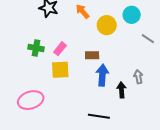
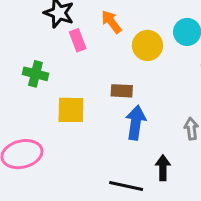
pink rectangle: (60, 49) -> (78, 40), moved, turned -64
black arrow: (122, 90) -> (163, 168), moved

